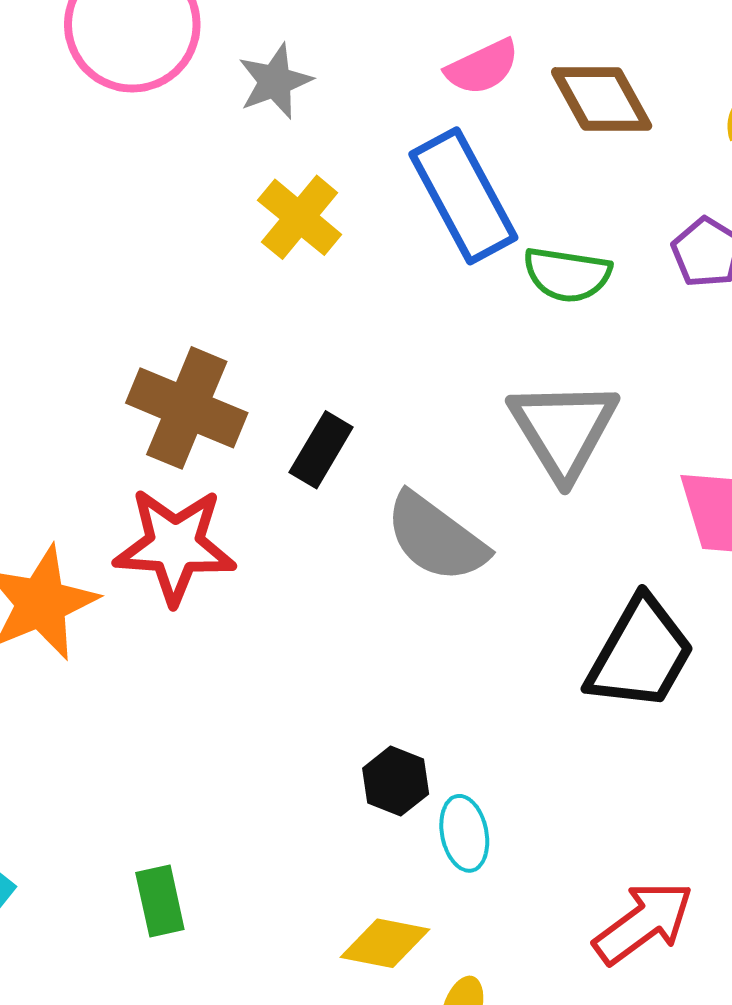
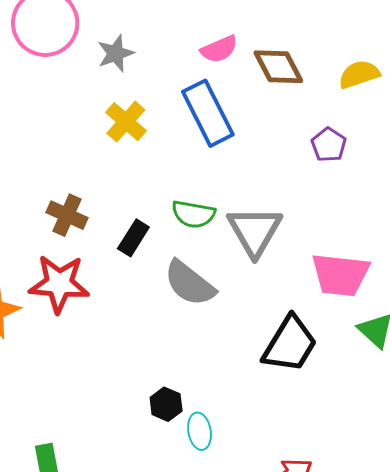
green semicircle: (567, 274) -> (193, 214), moved
brown cross: (187, 408) -> (67, 215), size x0.7

